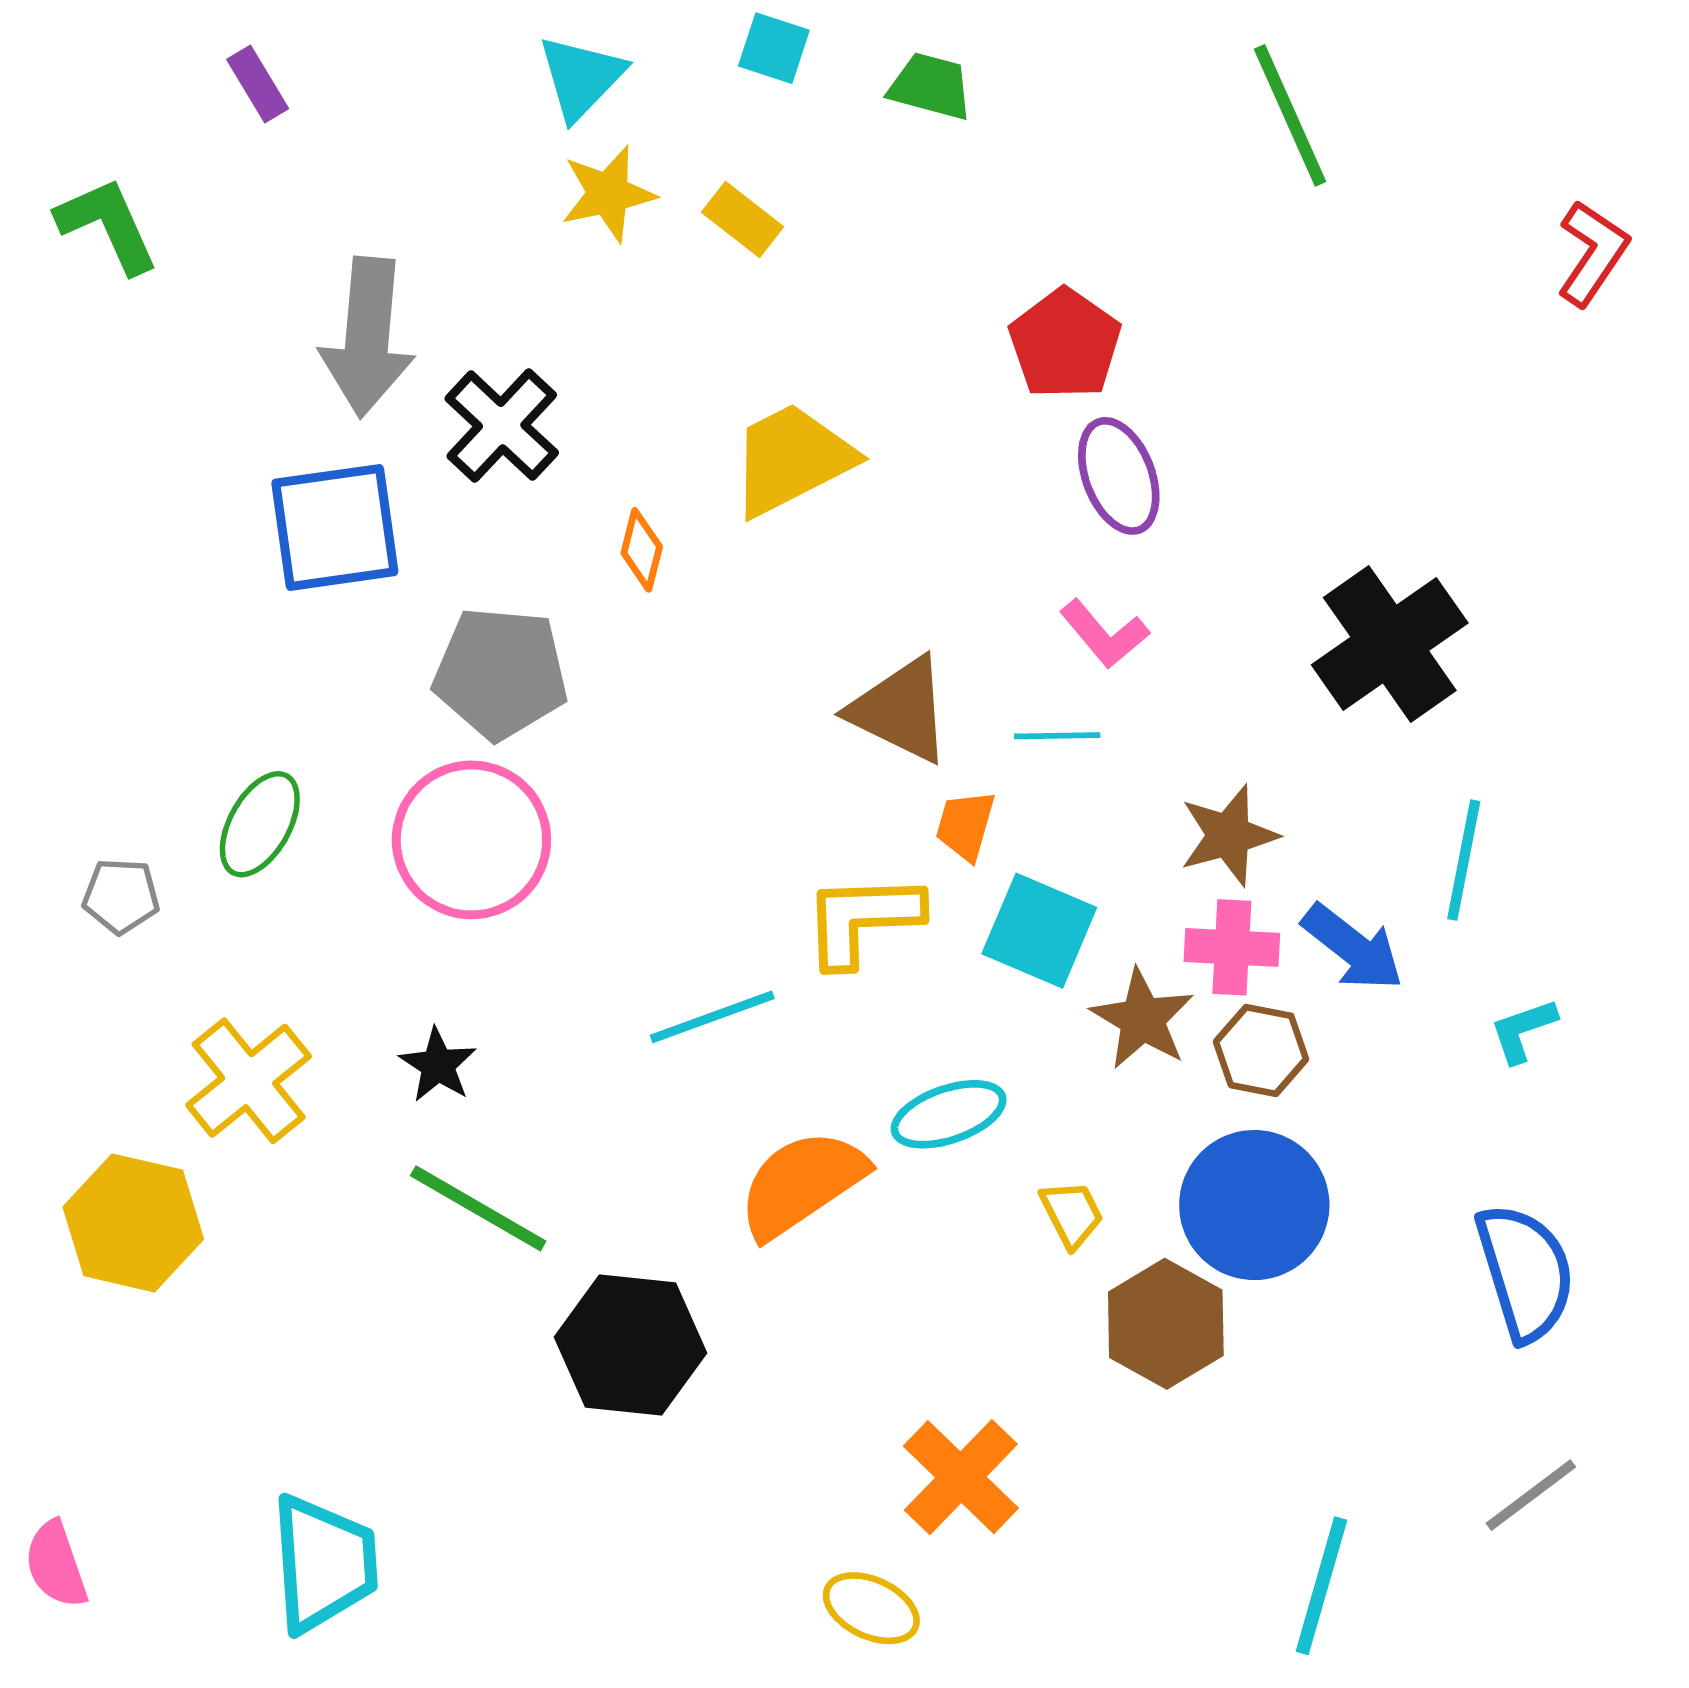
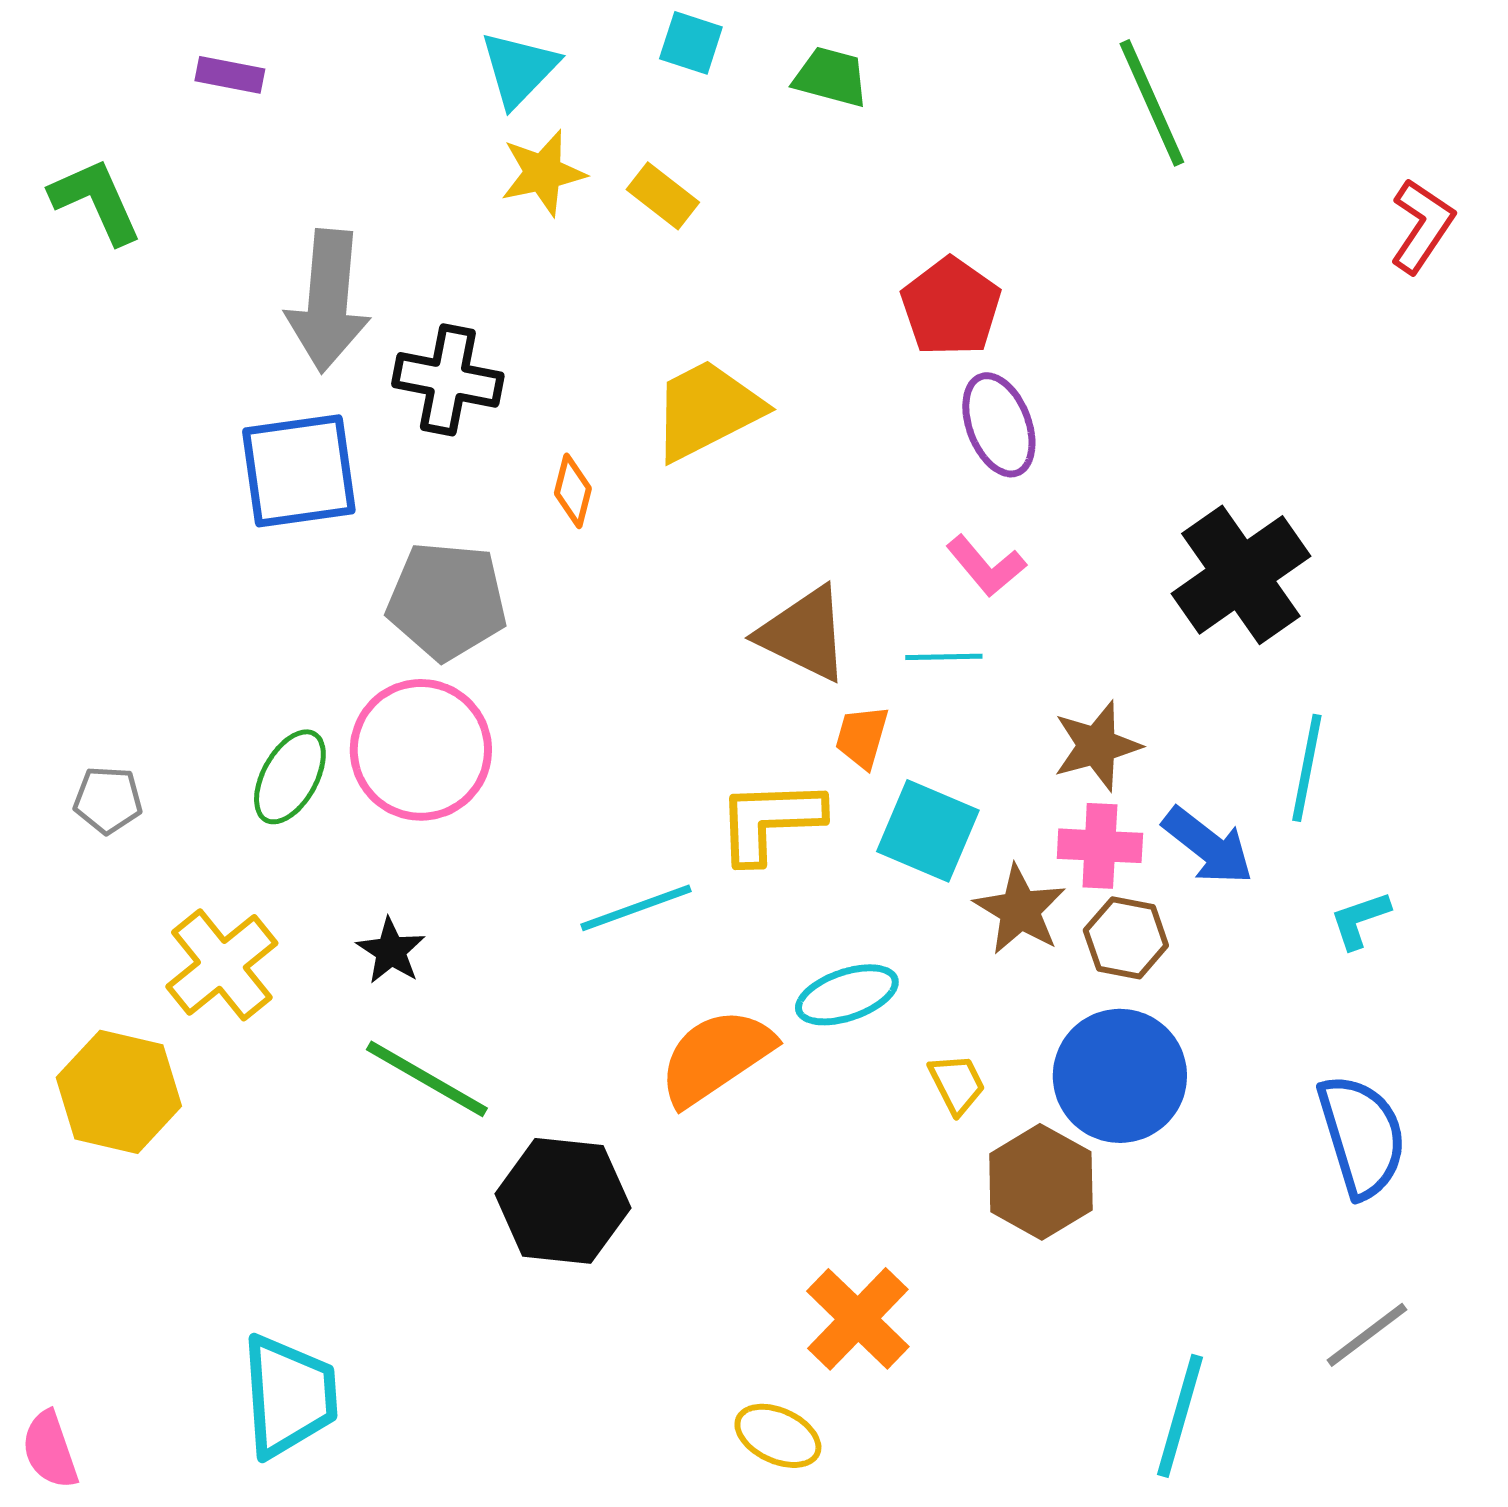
purple rectangle: (258, 84) -> (230, 75), turned -48
black cross: (502, 426) -> (448, 380), turned -32
green ellipse: (260, 824) -> (290, 777), moved
pink semicircle: (56, 1564) -> (50, 1450), moved

